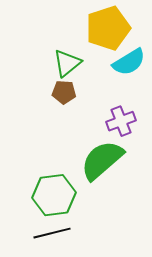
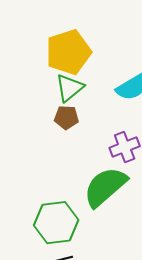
yellow pentagon: (108, 28) -> (68, 52), moved

